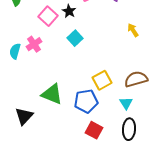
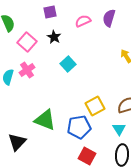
black star: (69, 11) -> (54, 37), moved
pink square: (48, 16) -> (27, 42), moved

